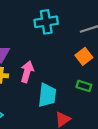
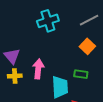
green rectangle: (84, 86) -> (81, 74), moved

